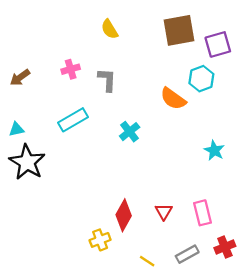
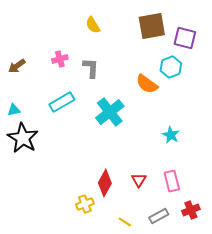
purple square: (218, 44) -> (185, 38), turned 30
cyan cross: (130, 132) -> (110, 112), size x1.6
cyan star: (214, 150) -> (171, 135), moved

